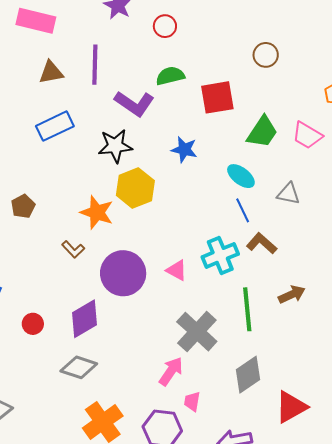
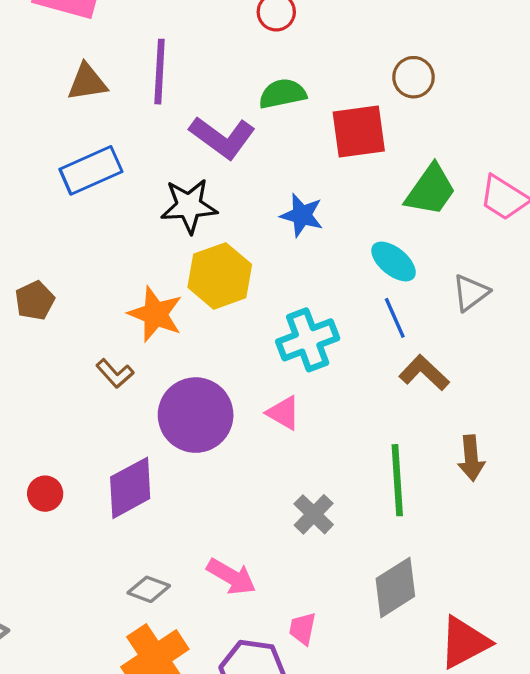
brown circle: (266, 55) -> (414, 77), moved
gray triangle: (288, 194) -> (471, 293), turned -50
cyan cross: (220, 255) -> (308, 340), moved
brown arrow: (292, 295) -> (471, 458), turned 108
gray cross: (197, 332) -> (314, 514), size x0.6
gray diamond: (79, 367) -> (149, 589), moved, size x0.7
pink arrow: (171, 371) -> (231, 577), moved, turned 84

